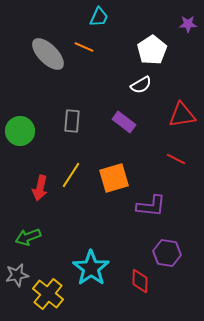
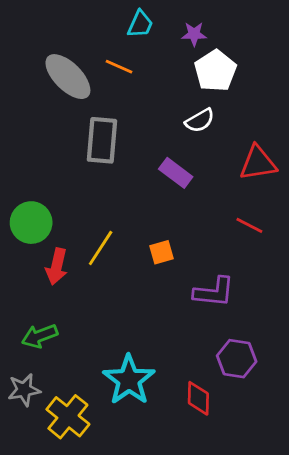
purple star: (188, 24) -> (194, 34), moved
gray rectangle: (72, 121) -> (102, 140), moved, size x1.4
green circle: (20, 131) -> (31, 223), moved
orange square: (114, 178) -> (162, 252), size x0.6

